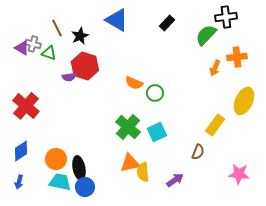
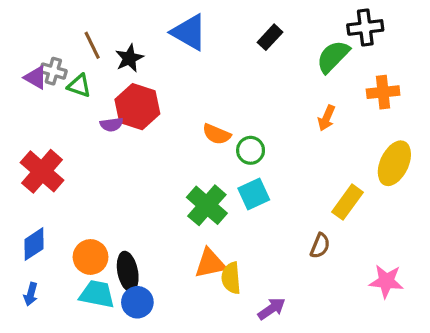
orange arrow: (215, 68) -> (326, 118), moved
cyan square: (157, 132) -> (254, 194), moved
purple arrow: (175, 180) -> (272, 309), moved

